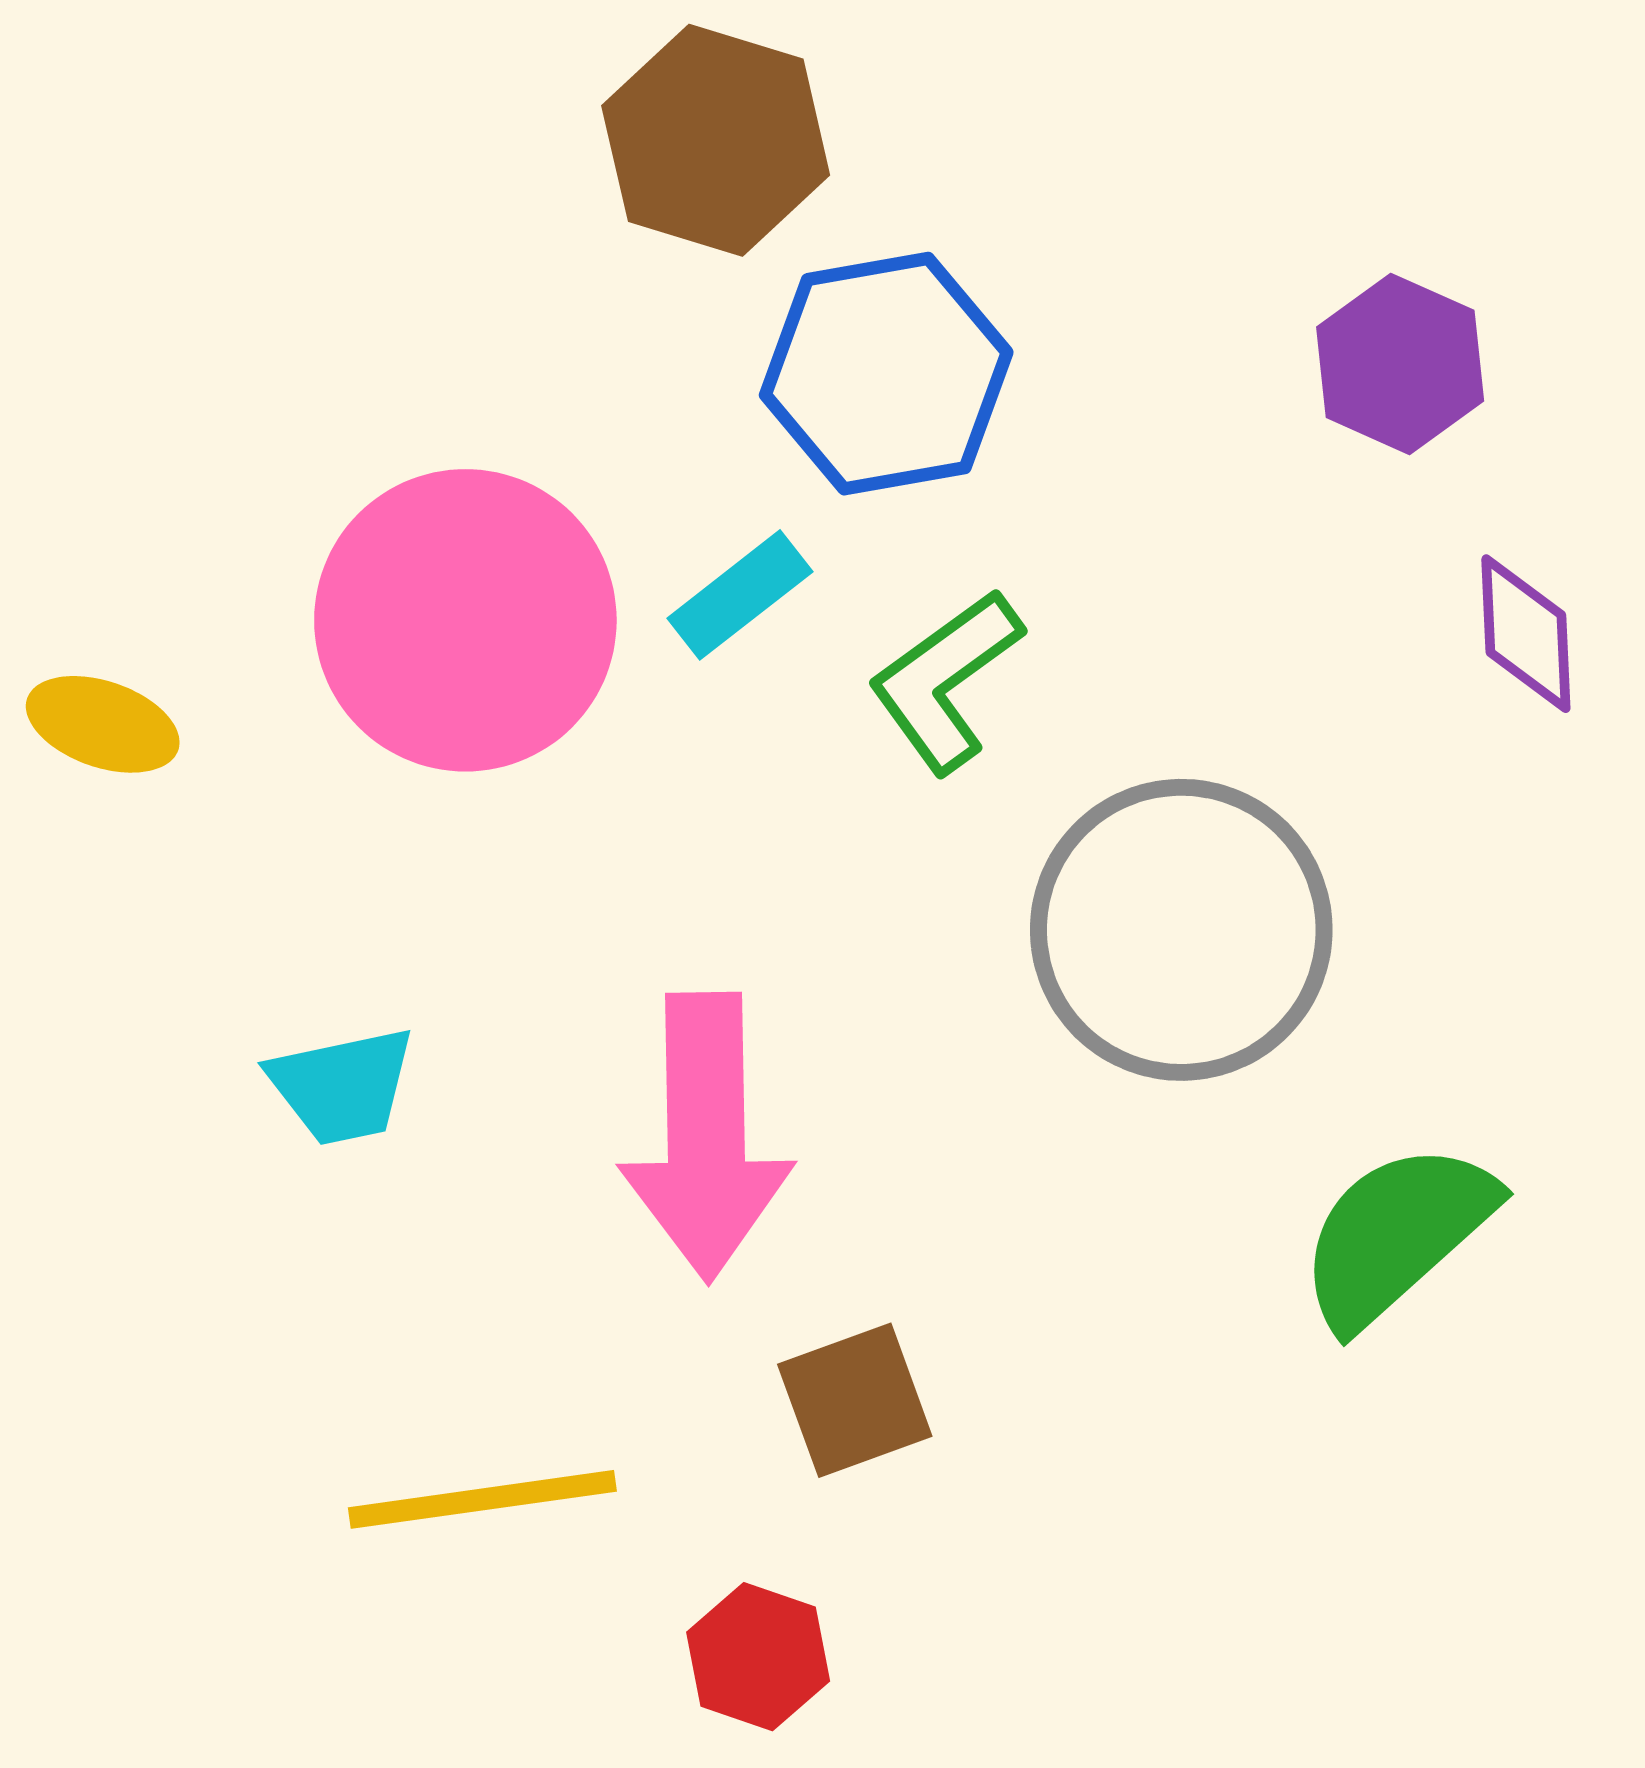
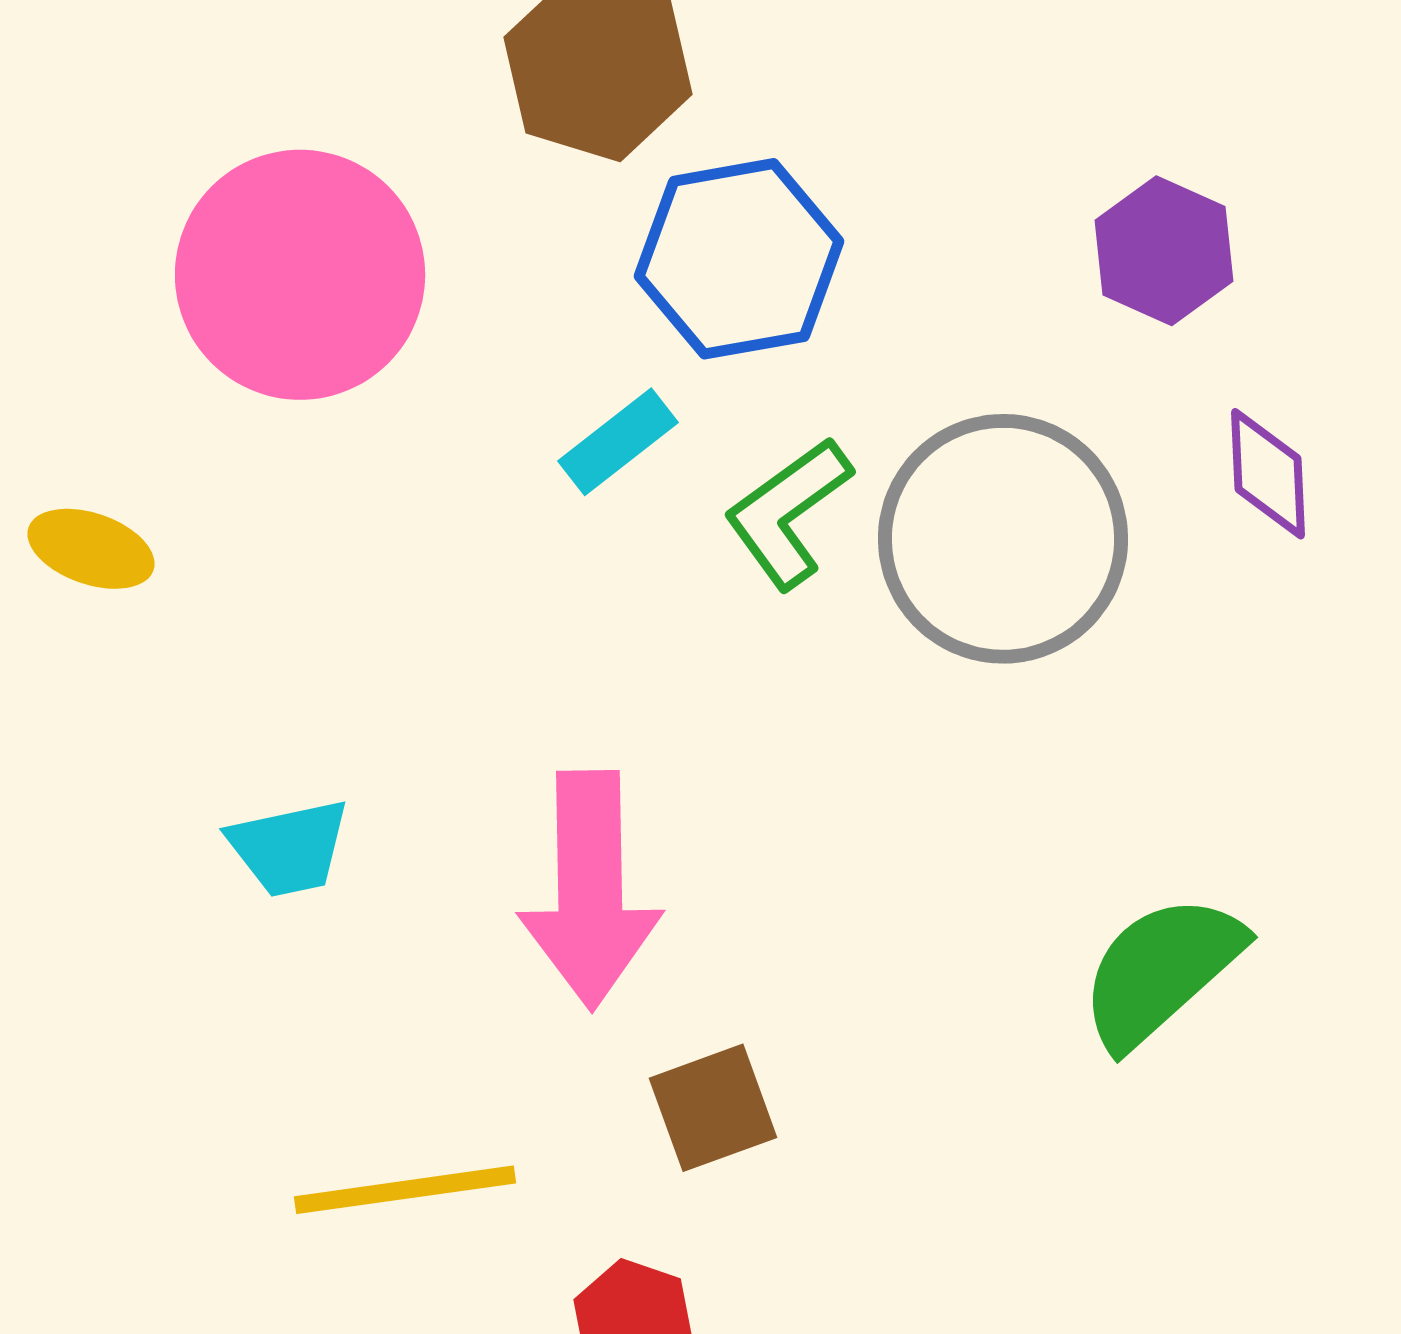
pink circle: (465, 620) -> (300, 275), moved
gray circle: (1181, 930) -> (1003, 539), moved

